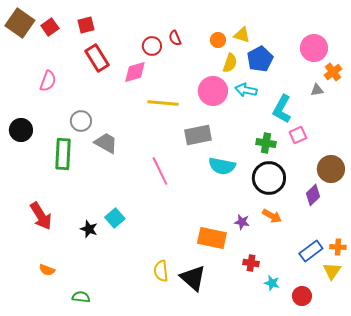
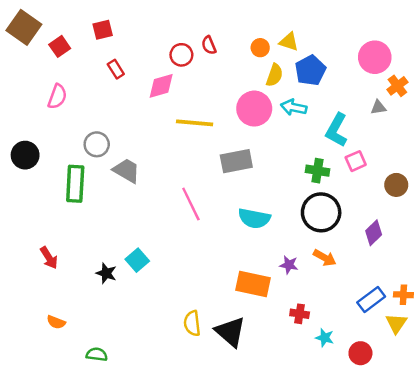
red square: (50, 27) -> (60, 46), moved
red rectangle: (97, 58) -> (116, 69), size x0.6
cyan semicircle: (222, 166) -> (254, 218), moved
brown circle: (331, 169) -> (396, 185), moved, size x0.7
red arrow: (41, 216) -> (49, 258), size x0.7

